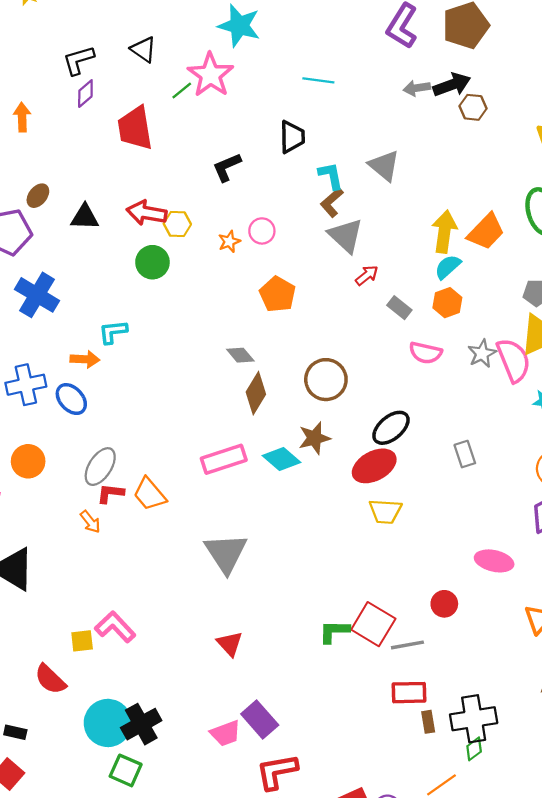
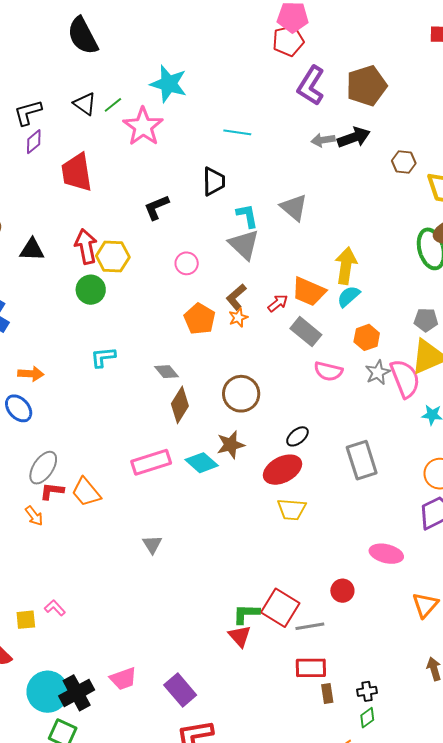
green line: (182, 91) -> (113, 105), moved
brown hexagon: (473, 107) -> (404, 162), moved
brown L-shape: (332, 202) -> (236, 297), moved
red arrow: (147, 213) -> (86, 246), turned 68
yellow hexagon: (177, 224) -> (113, 257), size x1.4
orange trapezoid: (486, 232) -> (309, 292), moved, turned 69
gray triangle: (346, 235) -> (244, 245), moved
orange star: (229, 242) -> (238, 317), moved
orange hexagon: (447, 303) -> (367, 337), moved
gray rectangle: (399, 308) -> (306, 332), size x1.4
cyan L-shape: (113, 332) -> (103, 357), moved
black ellipse: (391, 428) -> (297, 436), size x0.7
gray rectangle: (465, 454) -> (362, 460), size x1.6
gray triangle: (226, 553) -> (152, 544), size x0.5
pink L-shape: (115, 627) -> (55, 608), size x0.6
red triangle: (230, 644) -> (240, 636), moved
black cross: (474, 719) -> (367, 691), size x0.5
pink trapezoid: (225, 733) -> (123, 679), moved

